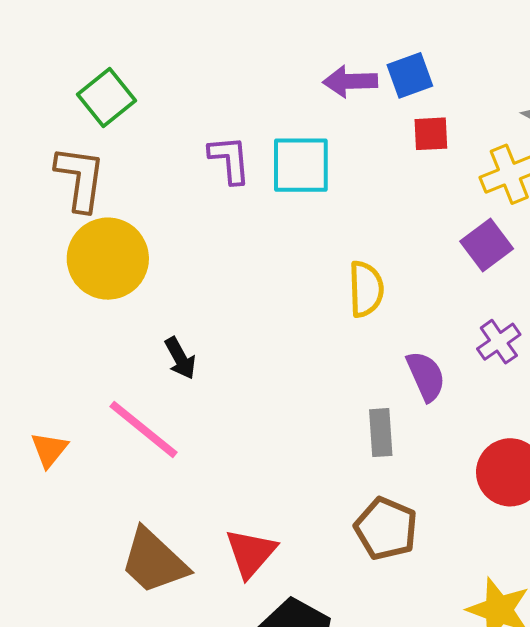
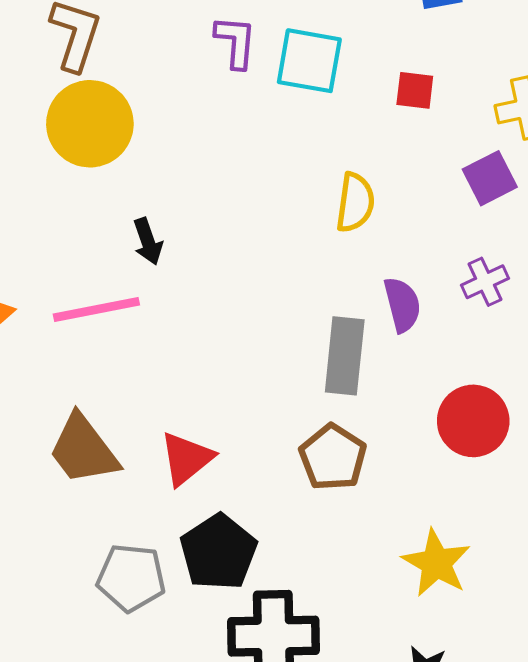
red square: (431, 134) -> (415, 90), moved
pink line: (144, 429) -> (96, 310), turned -60
gray rectangle: (381, 433) -> (345, 356), size x1.5

